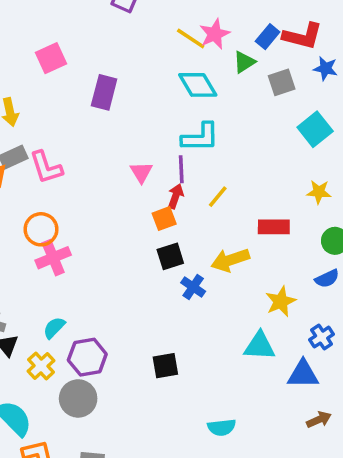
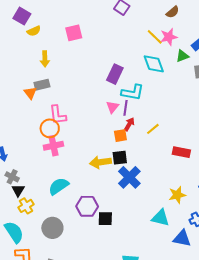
purple rectangle: (104, 92) -> (115, 74), moved
cyan L-shape: (200, 137) -> (133, 92), moved
pink L-shape: (46, 167) -> (58, 115), moved
purple line: (181, 169) -> (125, 108), moved
yellow arrow: (230, 260) -> (100, 162), moved
blue cross: (193, 287) -> (129, 177), size x1.6
cyan semicircle: (54, 328) -> (59, 186), moved, size x1.5
purple hexagon: (87, 357) -> (87, 206), moved
yellow cross: (41, 366) -> (26, 206), moved

